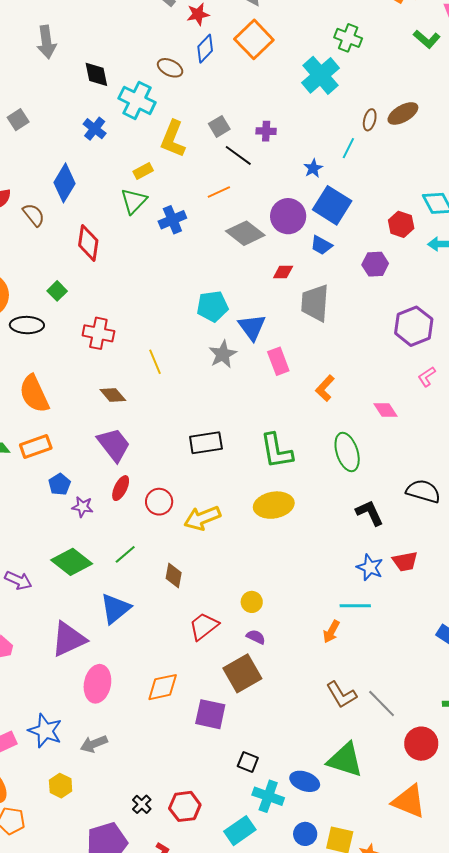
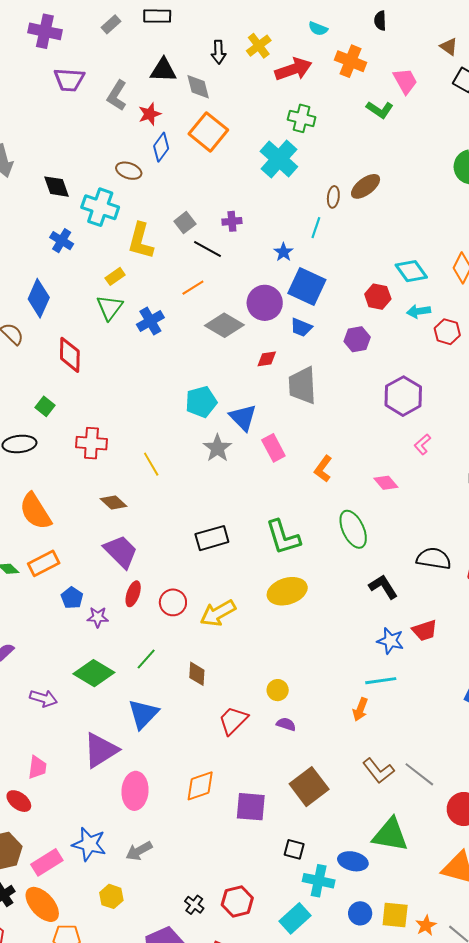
brown square: (242, 673) -> (309, 787), moved

